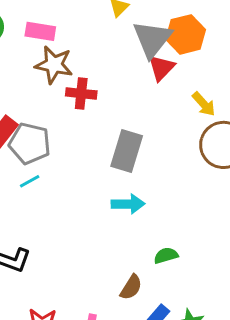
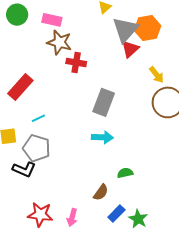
gray pentagon: (30, 143) -> (37, 148), moved

